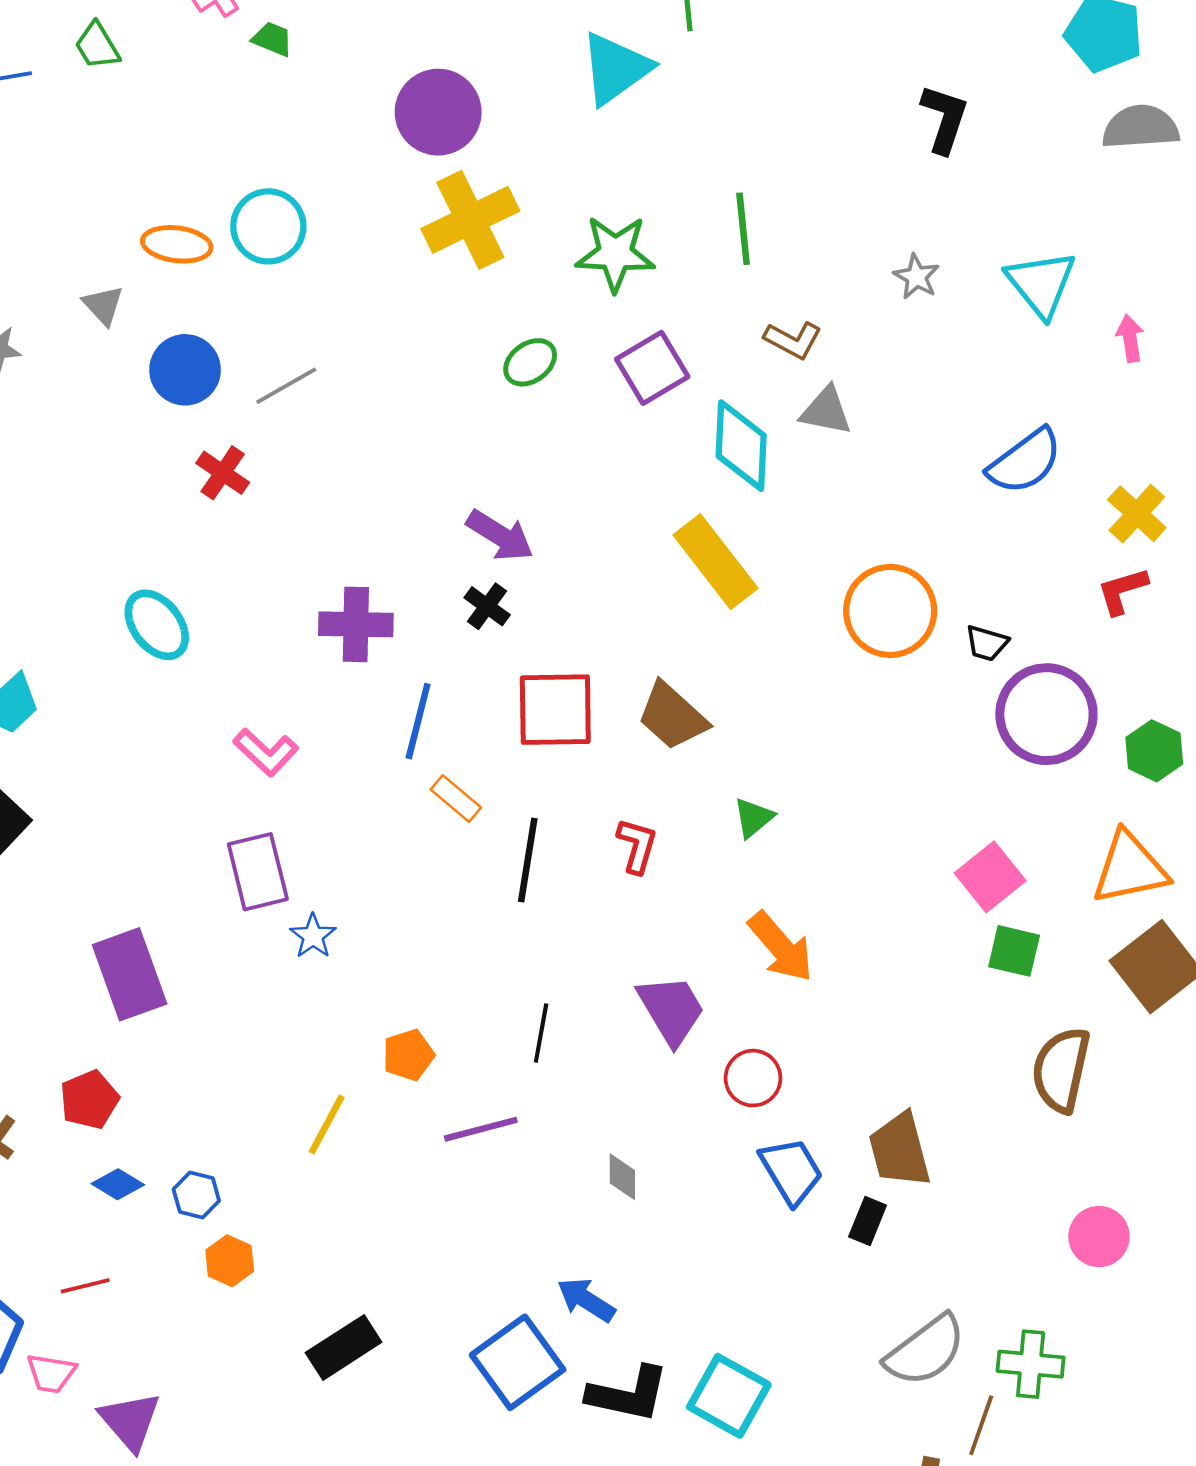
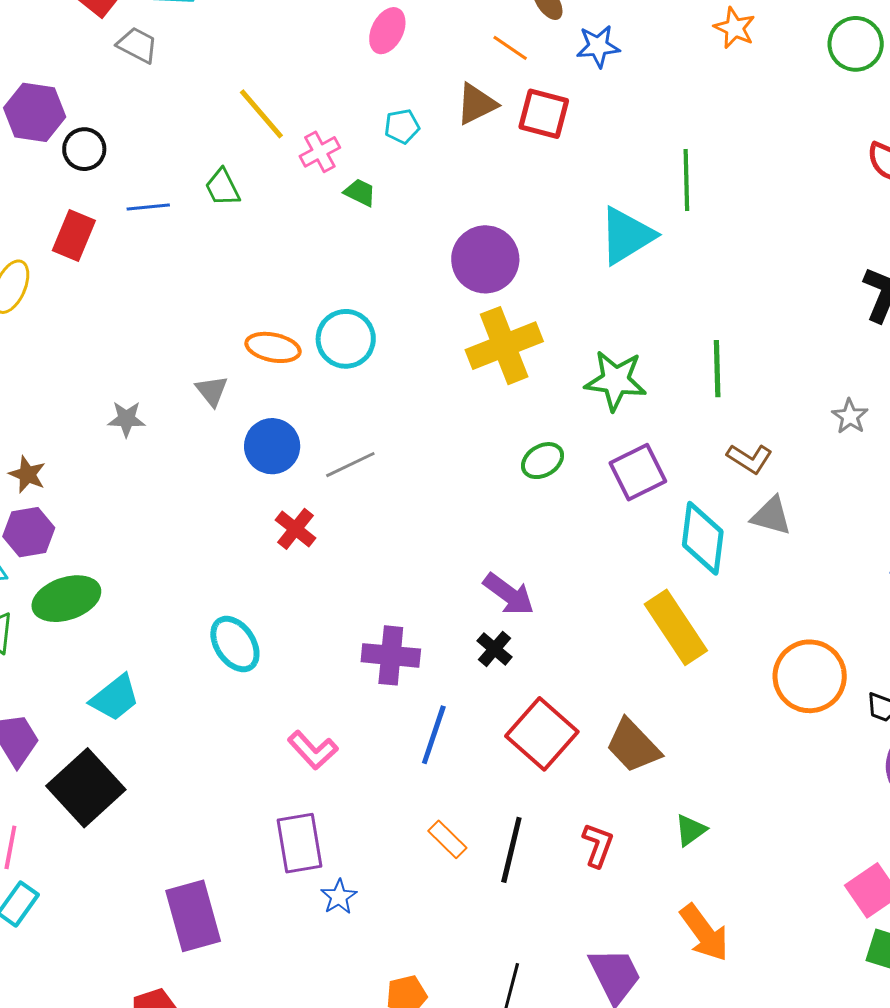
red square: (555, 710) -> (542, 734), turned 38
orange rectangle: (456, 799) -> (447, 839), moved

